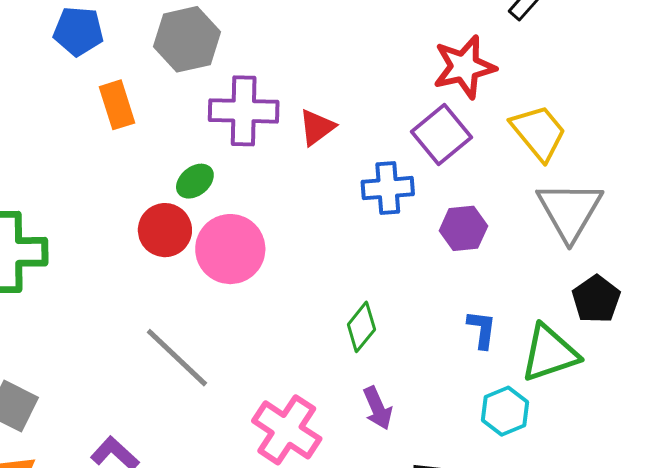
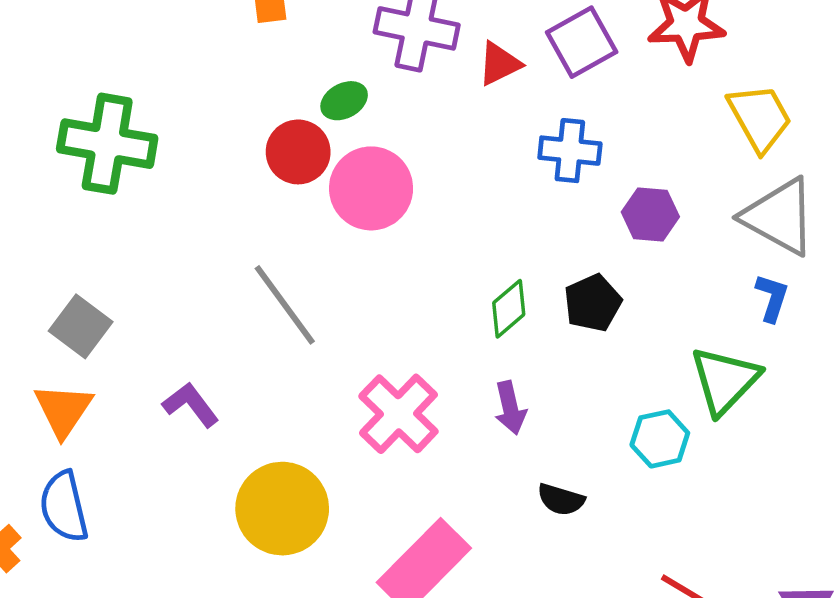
purple square: (441, 135) -> (582, 42), moved
gray triangle: (570, 211) -> (779, 217), turned -42
black pentagon: (596, 299) -> (593, 303), moved
blue L-shape: (482, 329) -> (772, 298), moved
green triangle: (549, 353) -> (725, 380), turned -38

